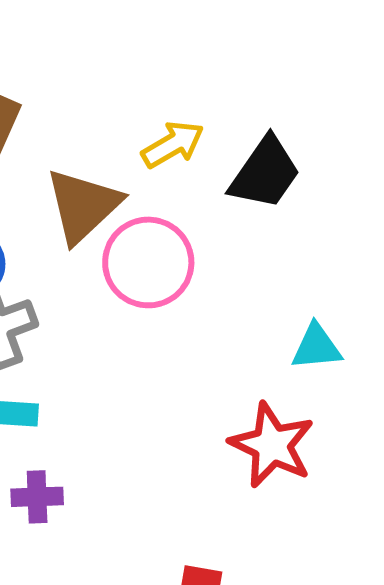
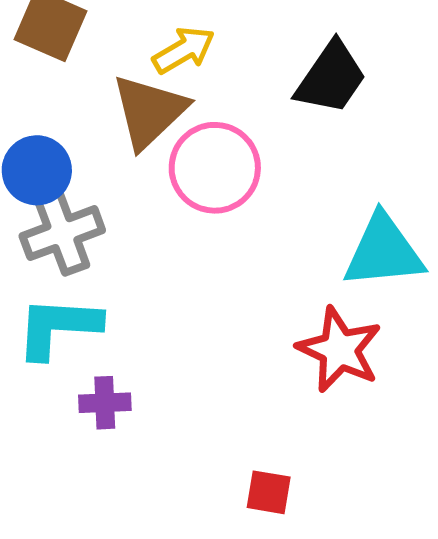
yellow arrow: (173, 144) -> (184, 50), moved
cyan triangle: (317, 347) -> (384, 251), size x1.6

